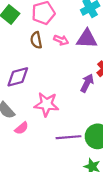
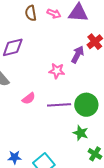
pink star: (46, 104) -> (57, 71), moved, size x0.7
pink semicircle: (21, 128) -> (29, 98), moved

